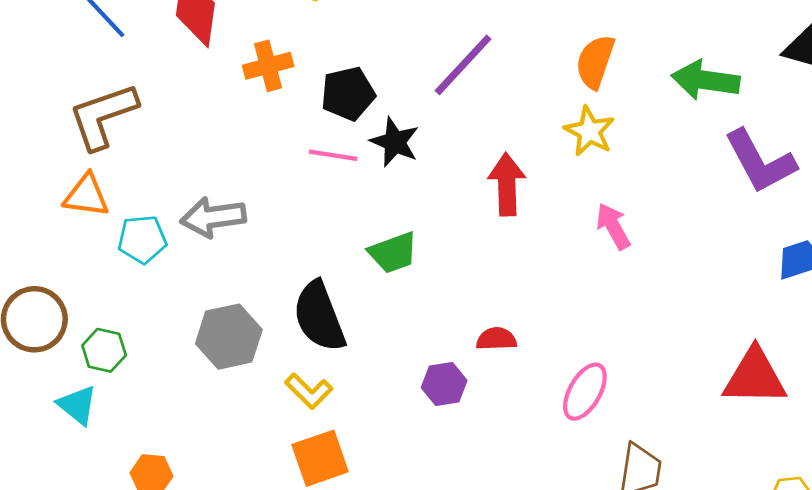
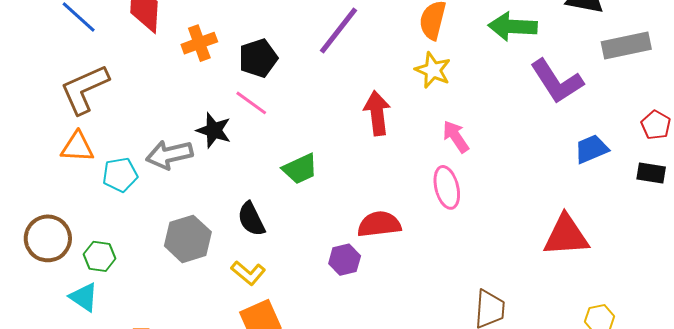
black star: (395, 142) -> (214, 130), moved
pink line: (333, 155) -> (251, 103), turned 32
black semicircle: (319, 316) -> (251, 219), size x0.7
red semicircle: (496, 339) -> (379, 224), size x1.5
pink ellipse: (585, 392) -> (447, 187), moved, turned -39

